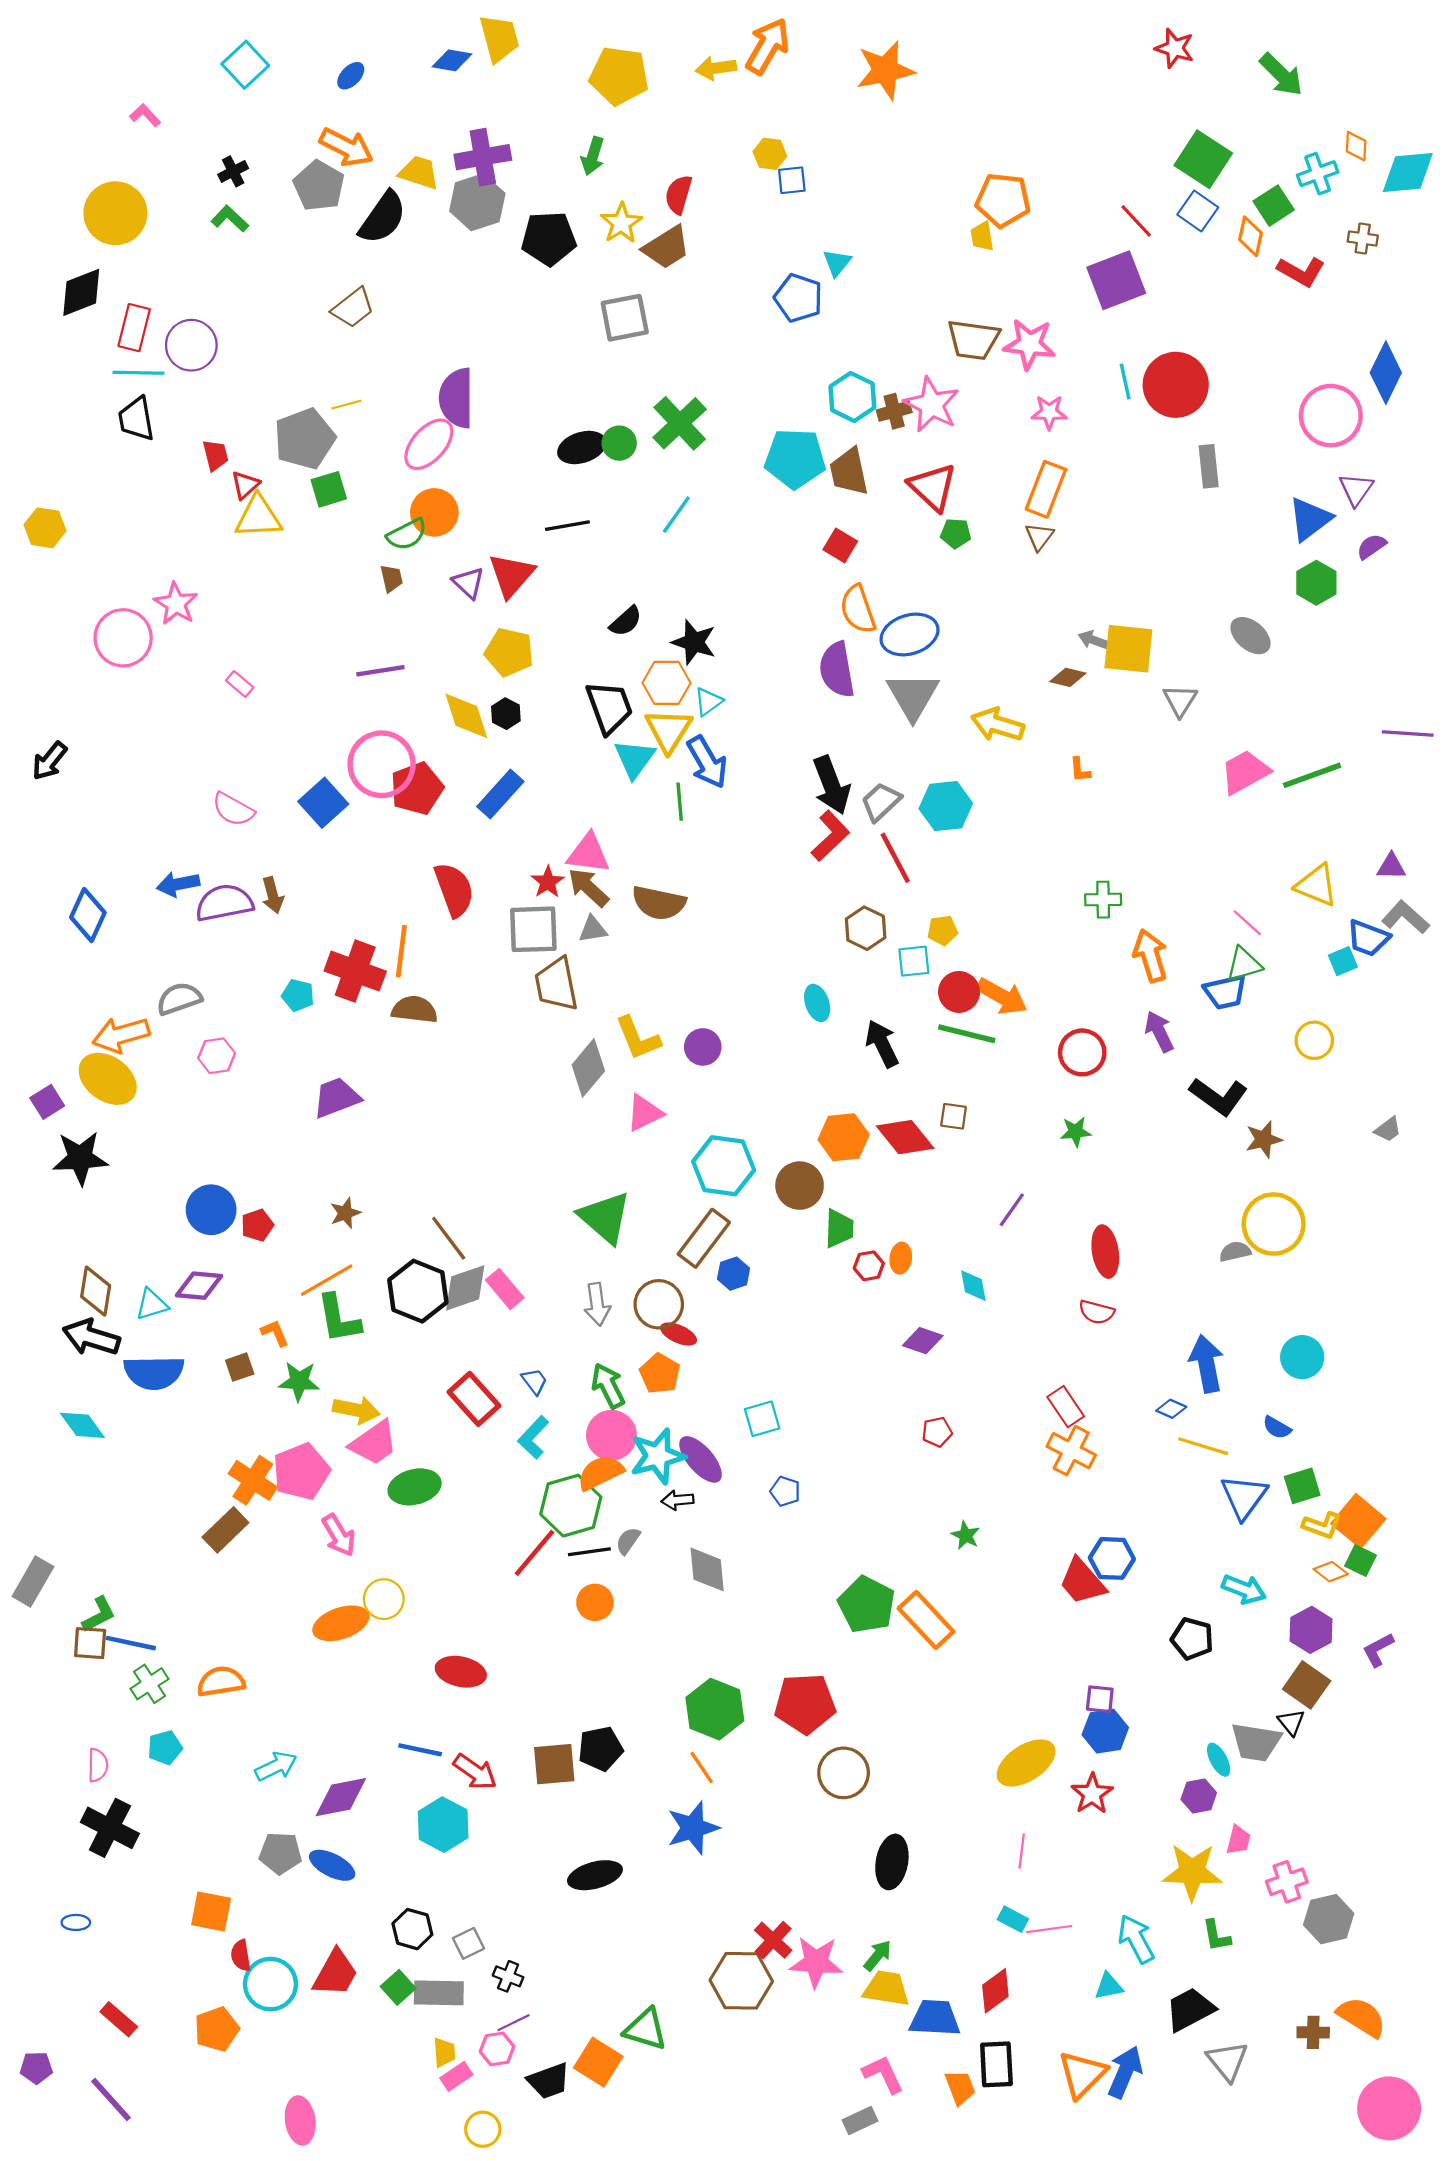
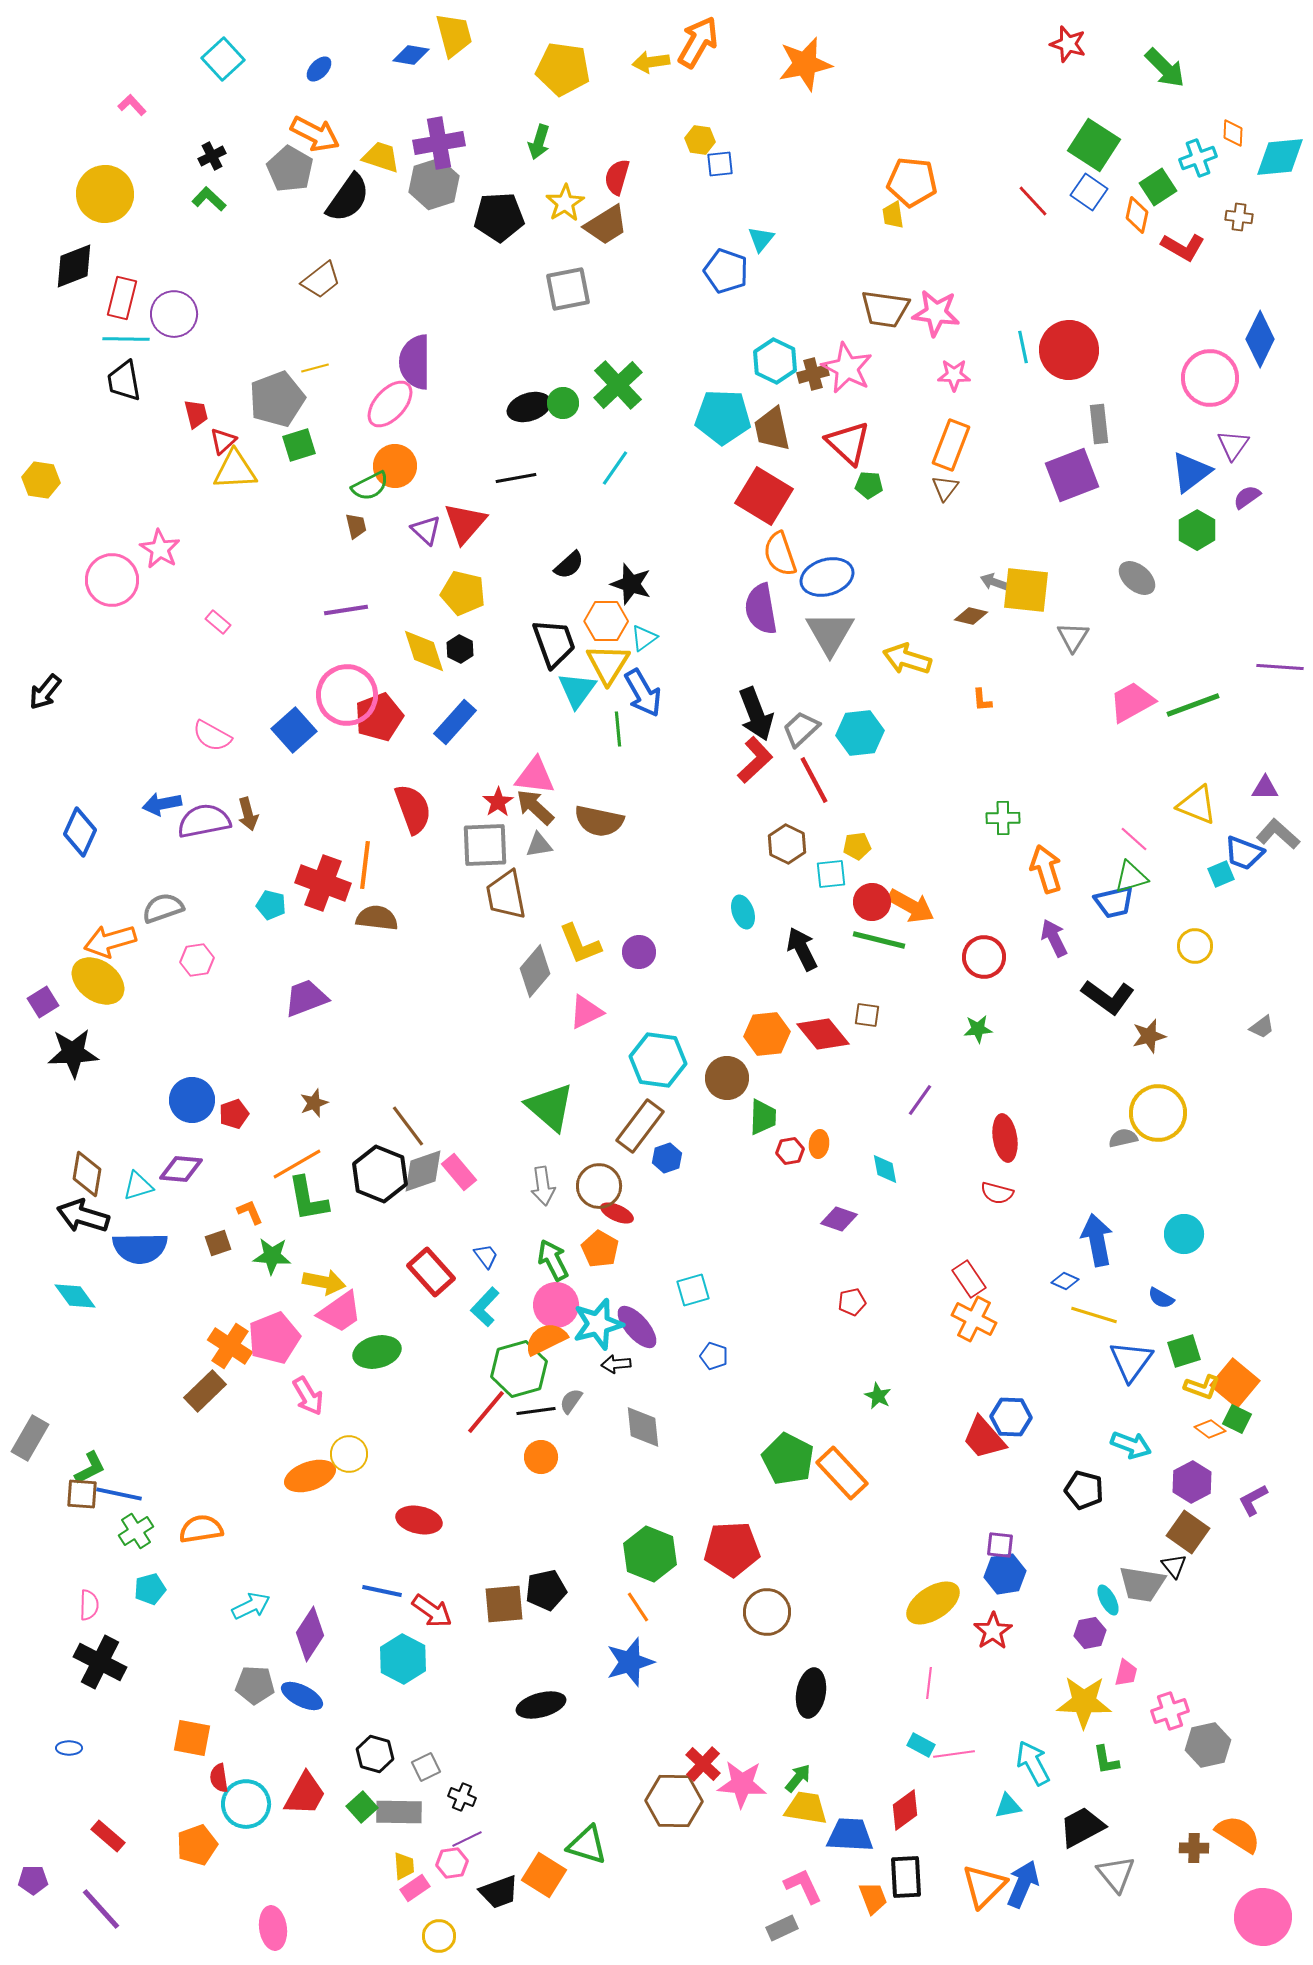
purple square: (1116, 280) -> (1072, 475), moved
red square: (840, 545) -> (764, 496), size x1.8
purple diamond: (341, 1797) -> (310, 1634), turned -46

